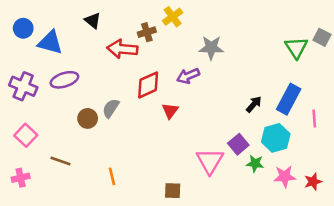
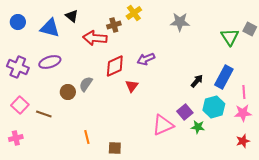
blue triangle: (50, 42) -> (50, 28), moved
gray star: (211, 48) -> (180, 22), moved
brown line: (61, 161) -> (44, 114), moved
pink triangle: (210, 161) -> (163, 125), turned 35
pink star: (285, 176) -> (243, 113), moved
brown square: (173, 191) -> (115, 148), moved

